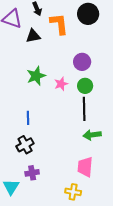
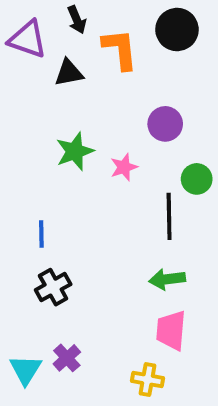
green circle: (85, 86) -> (197, 179), moved
blue line: (28, 118) -> (41, 234), moved
green arrow: (92, 135) -> (167, 279), moved
purple cross: (32, 173) -> (67, 358), moved, turned -32

